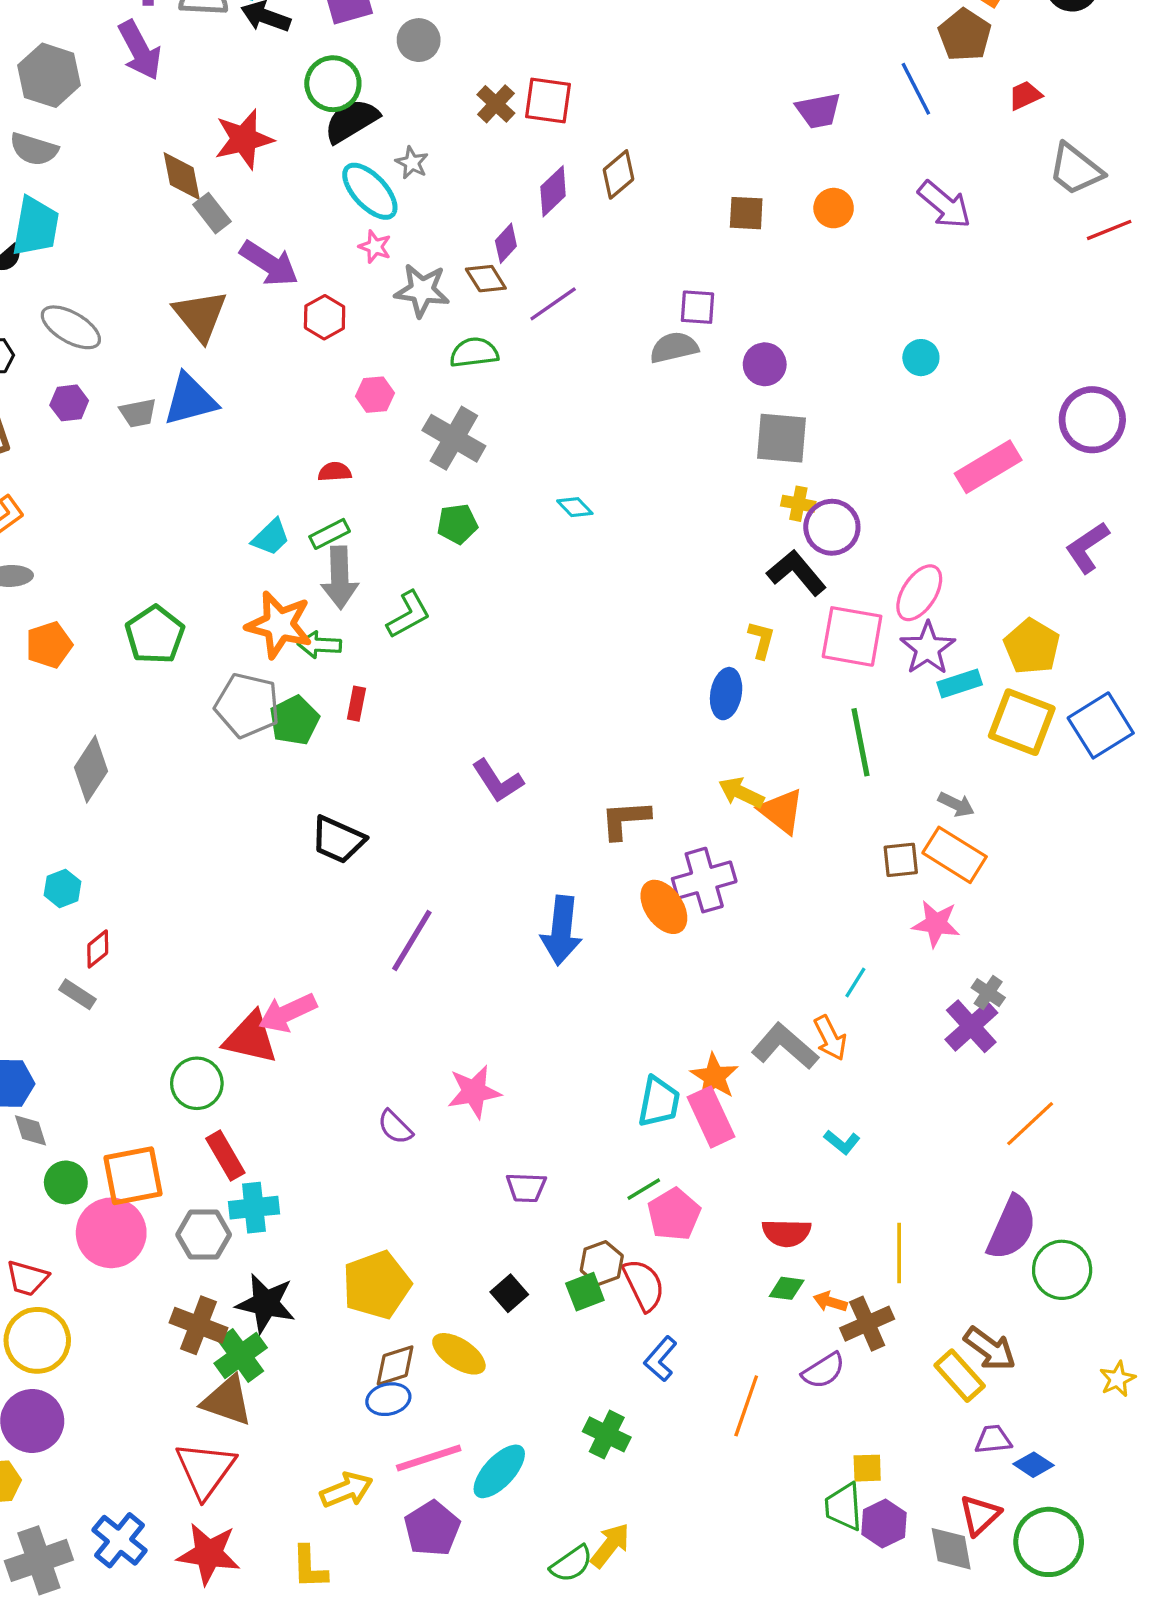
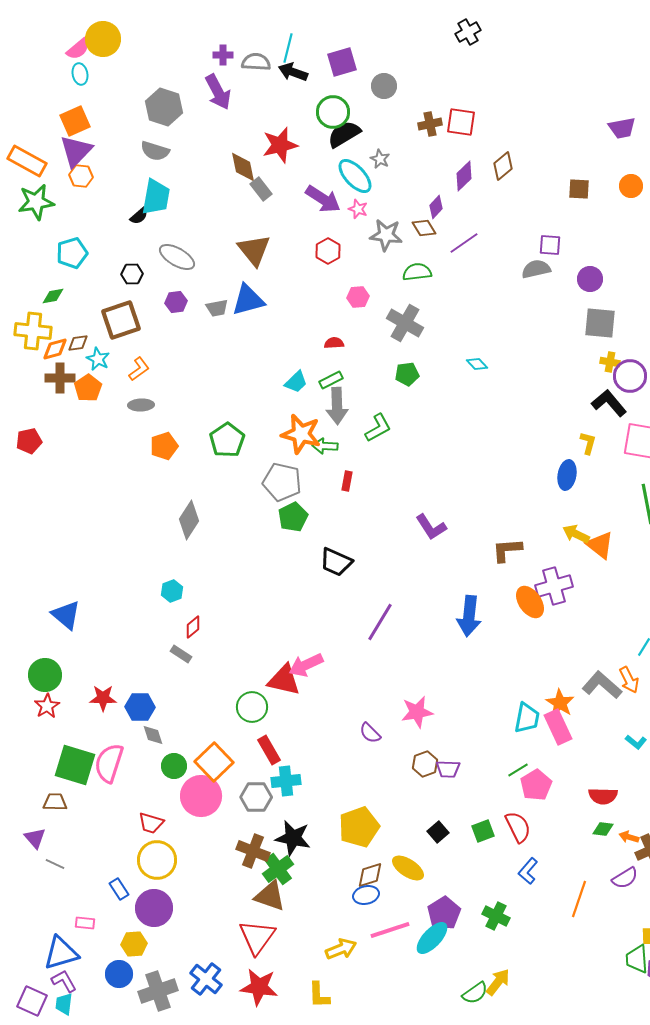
brown cross: (496, 104) -> (430, 124), turned 35
purple arrow: (269, 263) -> (323, 199), moved
green pentagon: (294, 720) -> (293, 517), moved
orange square: (133, 1176) -> (214, 762), turned -33
brown hexagon: (602, 1263) -> (425, 764), moved
purple pentagon: (432, 1529) -> (444, 913), moved

